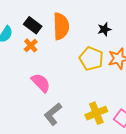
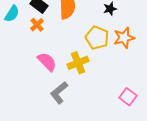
yellow cross: (96, 113) -> (78, 63), moved

